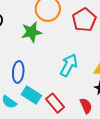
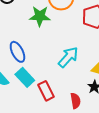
blue ellipse: (18, 72) -> (17, 52), turned -45

